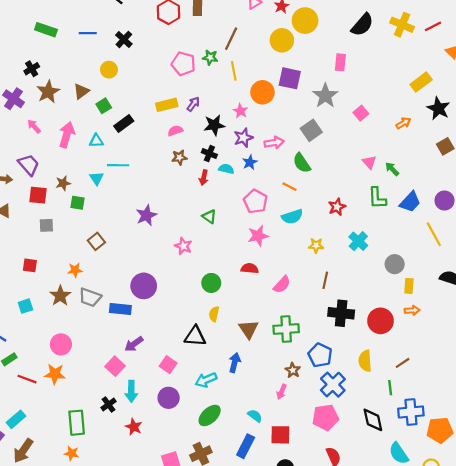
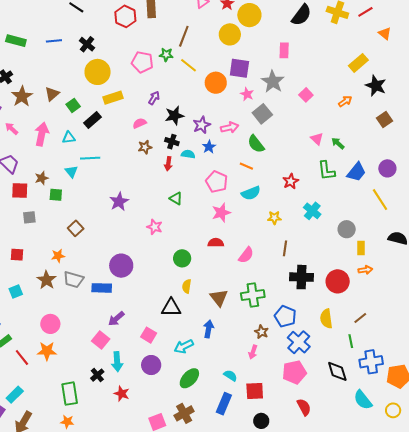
yellow circle: (109, 70) -> (98, 72), moved, size x1.6
yellow line: (234, 71) -> (188, 65), turned -36
yellow rectangle: (167, 105) -> (113, 98), moved
pink star: (240, 111) -> (247, 94), moved
red line: (27, 379) -> (22, 357), turned 36

